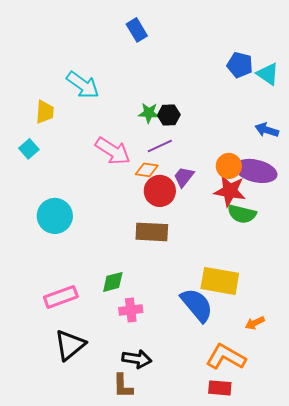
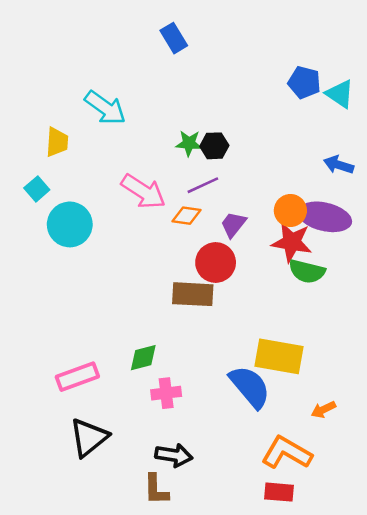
red circle: (160, 191) -> (216, 262), moved
cyan circle: (55, 216) -> (70, 224), moved

